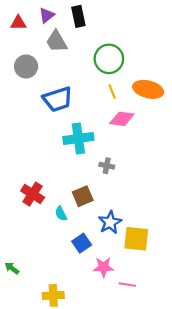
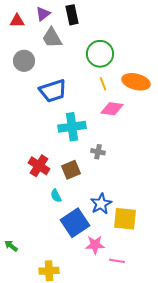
red cross: (33, 194) -> (39, 166), moved
brown square: (83, 196) -> (71, 170), moved
blue square: (82, 243) -> (75, 223), size x1.6

